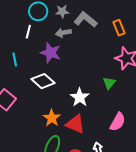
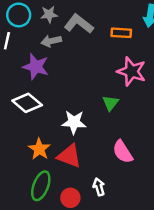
orange rectangle: (119, 28) -> (121, 33), turned -63
white star: (80, 97) -> (74, 122), turned -30
pink semicircle: (118, 122) -> (123, 152), turned 120

